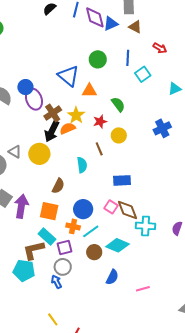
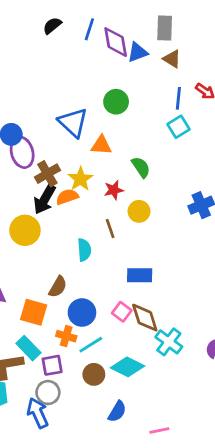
blue line: (128, 58) -> (178, 98), moved
brown semicircle: (58, 186) -> (58, 287), moved
cyan cross: (146, 226) -> (169, 342), turned 30
blue arrow: (56, 282) -> (38, 413), size x1.5

